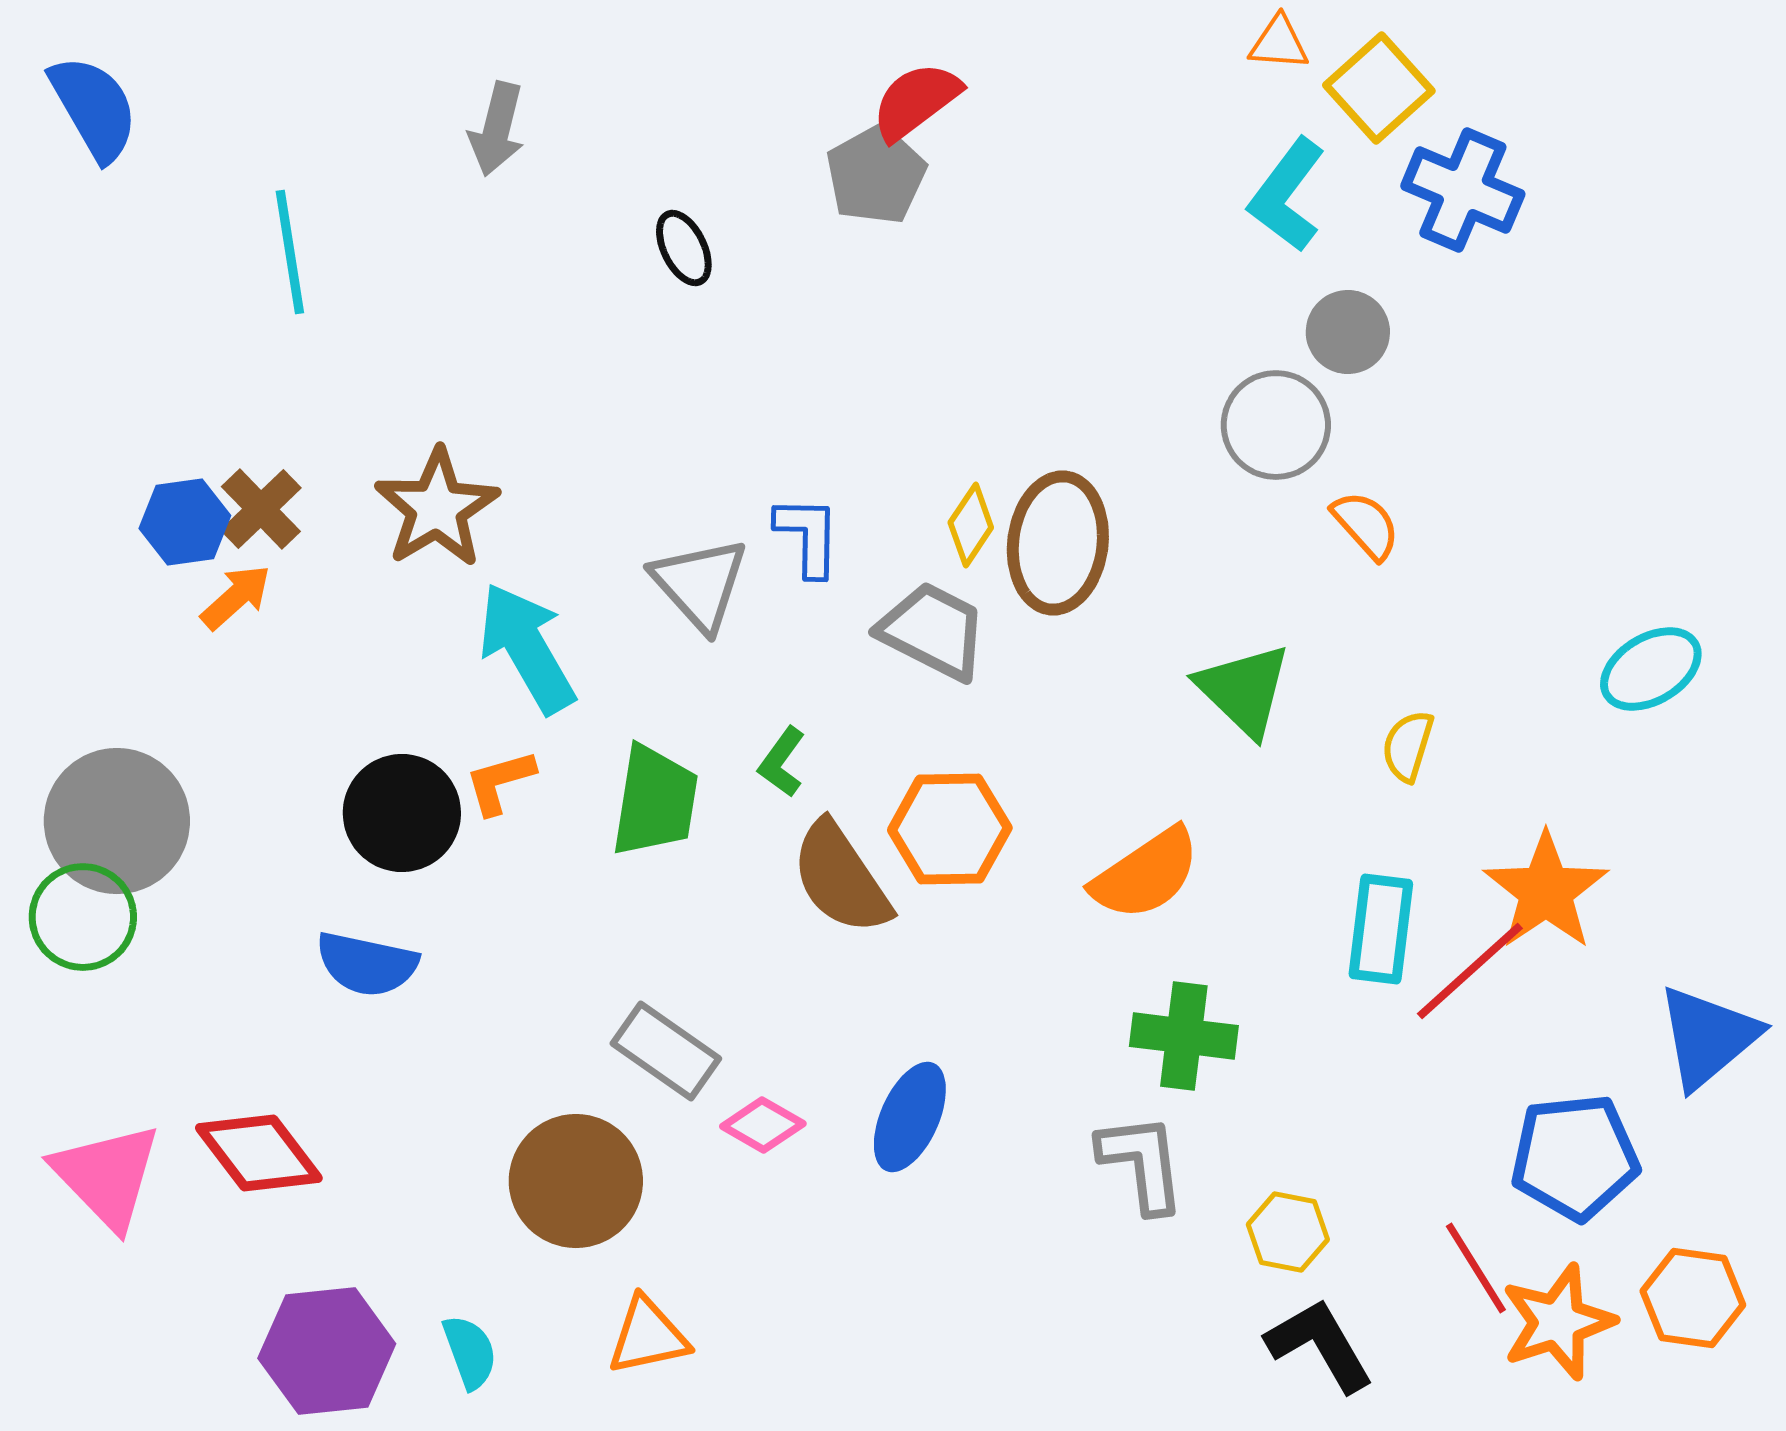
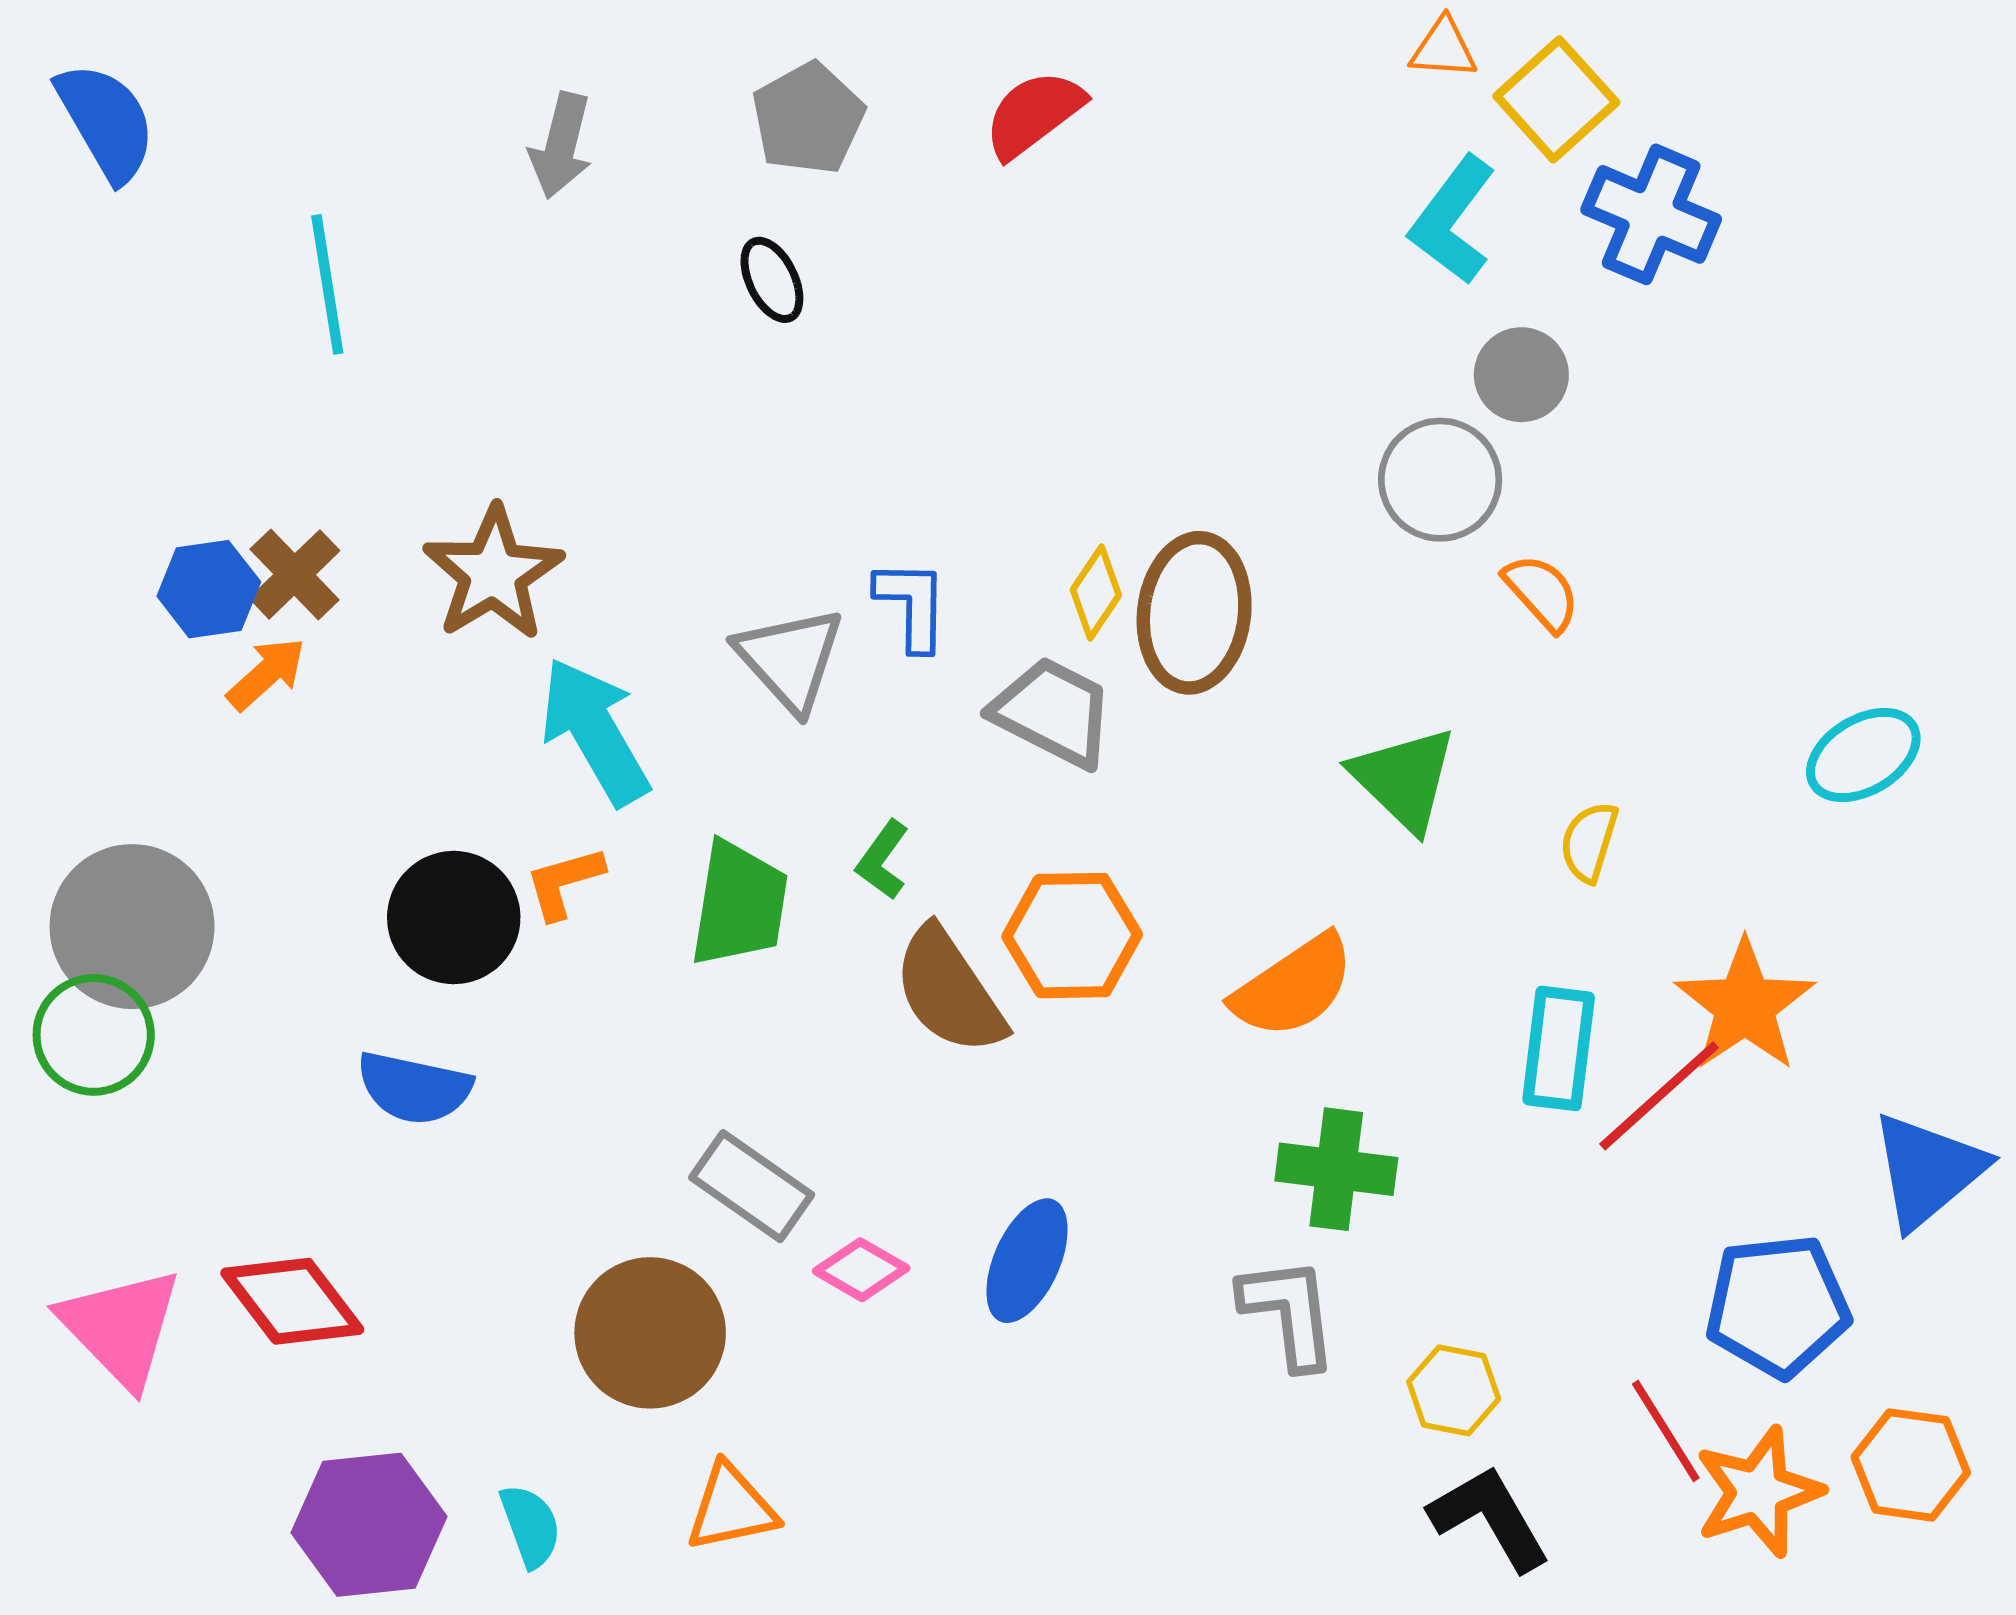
gray pentagon: (876, 175) -> (808, 118), moved

